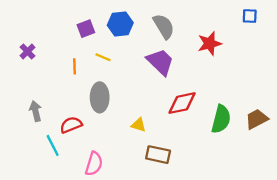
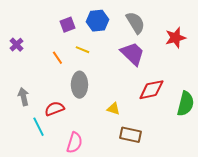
orange line: (74, 66) -> (57, 58), turned -32

